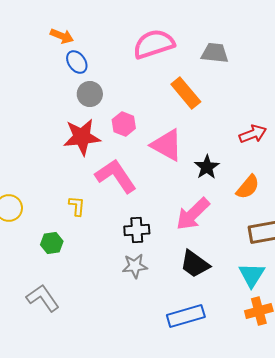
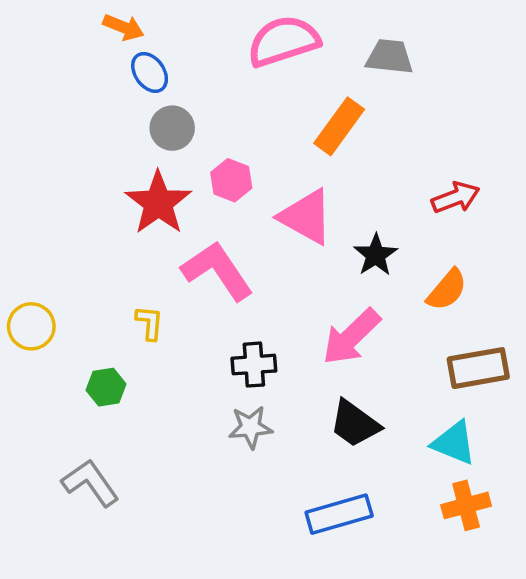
orange rectangle: (186, 93) -> (339, 126), turned 76
red star: (82, 137) -> (158, 203), turned -30
cyan triangle: (252, 275) -> (454, 443), turned -40

